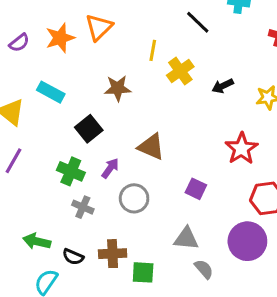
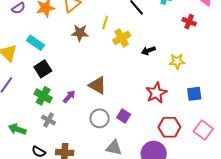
brown star: (118, 88) -> (80, 33), moved
black square: (89, 129) -> (43, 69), moved
gray circle: (134, 198) -> (100, 118), moved
green arrow: (37, 241) -> (17, 129), moved

